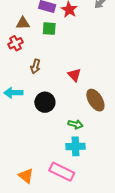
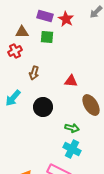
red triangle: (74, 75) -> (71, 81), turned -40
cyan arrow: (13, 93) -> (13, 98), turned -48
cyan cross: (75, 146) -> (72, 149), turned 30

